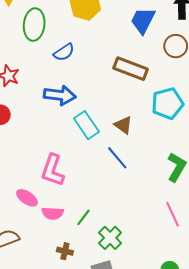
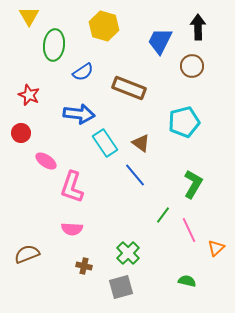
brown rectangle: (131, 69) -> (129, 88), moved
pink ellipse: (27, 198) -> (46, 161), moved
green line: (83, 217) -> (163, 215), moved

